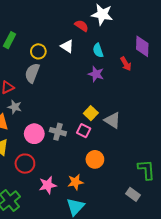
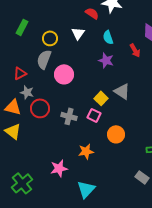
white triangle: (67, 46) -> (78, 33), turned 32
gray triangle: (112, 120) -> (122, 91), moved
pink circle: (34, 134) -> (64, 74), moved
orange circle: (95, 159) -> (116, 134), moved
red circle: (25, 164) -> (40, 108), moved
orange star: (75, 182) -> (86, 151), moved

